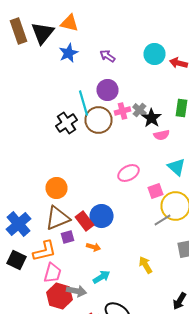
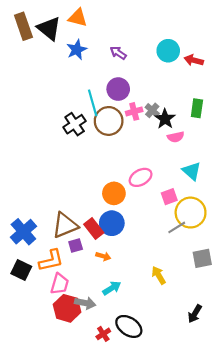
black triangle: (42, 33) -> (49, 28), turned -30
orange circle: (56, 188) -> (114, 193), moved

